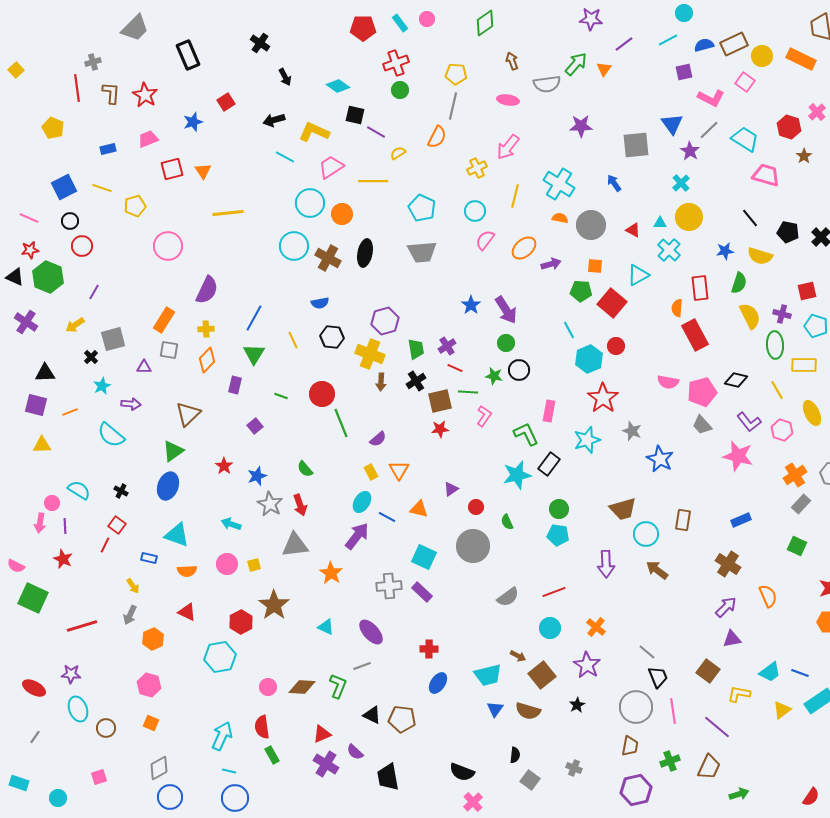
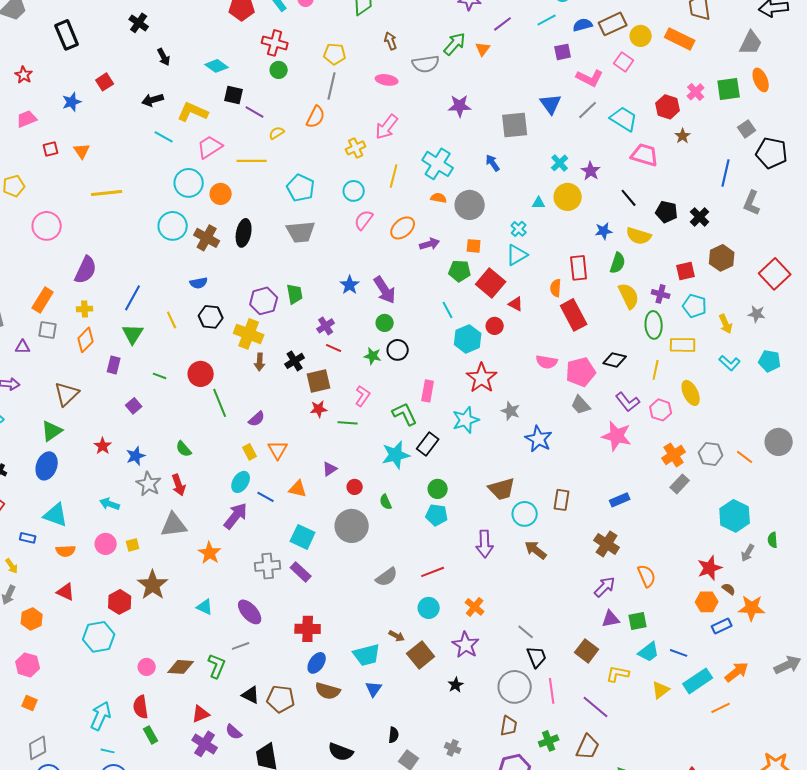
red cross: (396, 63) -> (275, 43), turned 35
red star: (145, 95) -> (24, 75), size x0.7
purple star: (690, 151) -> (591, 171), moved
red square: (172, 169) -> (51, 149), size x0.7
red triangle: (633, 230) -> (516, 304), moved
cyan cross: (669, 250) -> (519, 229), moved, size x0.7
green trapezoid: (416, 349) -> (295, 294), moved
yellow line: (777, 390) -> (656, 370), turned 42
green line: (468, 392) -> (348, 423), moved
green square: (797, 546) -> (638, 621), moved, turned -36
red cross: (429, 649) -> (308, 629), size x1.4
brown semicircle: (528, 711) -> (328, 691), moved

